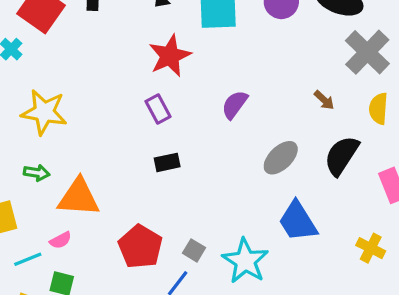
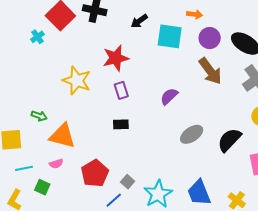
red star: (170, 56) -> (116, 58), moved
brown arrow: (324, 100) -> (210, 71), moved, size x2.0
yellow star: (44, 112) -> (77, 80), moved
blue trapezoid: (298, 221) -> (199, 193), moved
pink semicircle: (61, 240) -> (56, 164), moved

